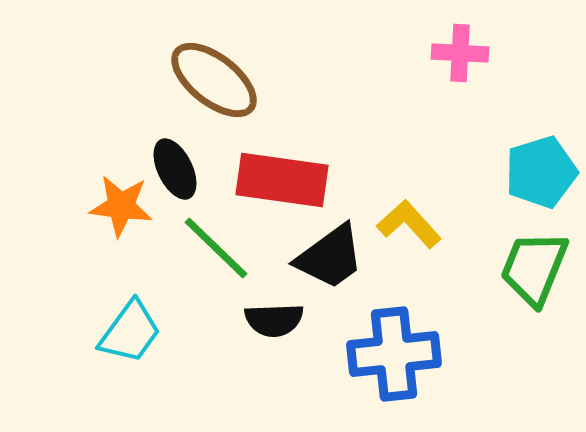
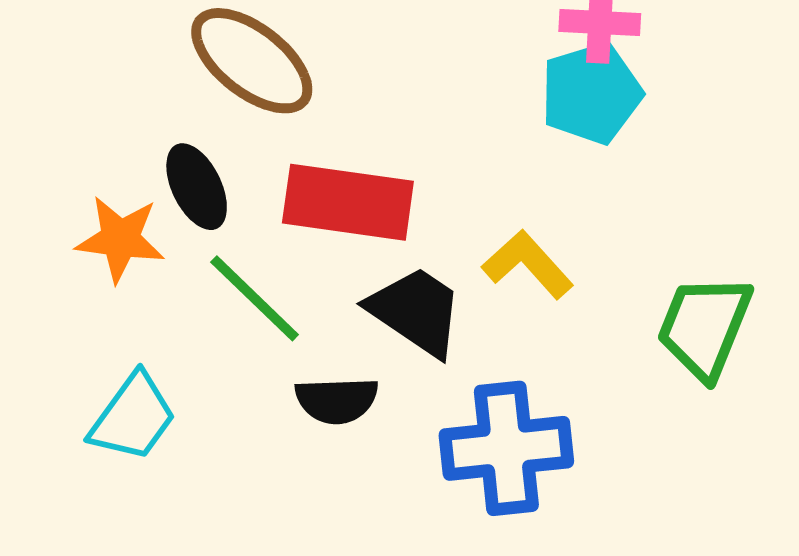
cyan pentagon: (541, 172) -> (591, 93), moved
black trapezoid: (330, 257) -> (416, 311), turned -110

